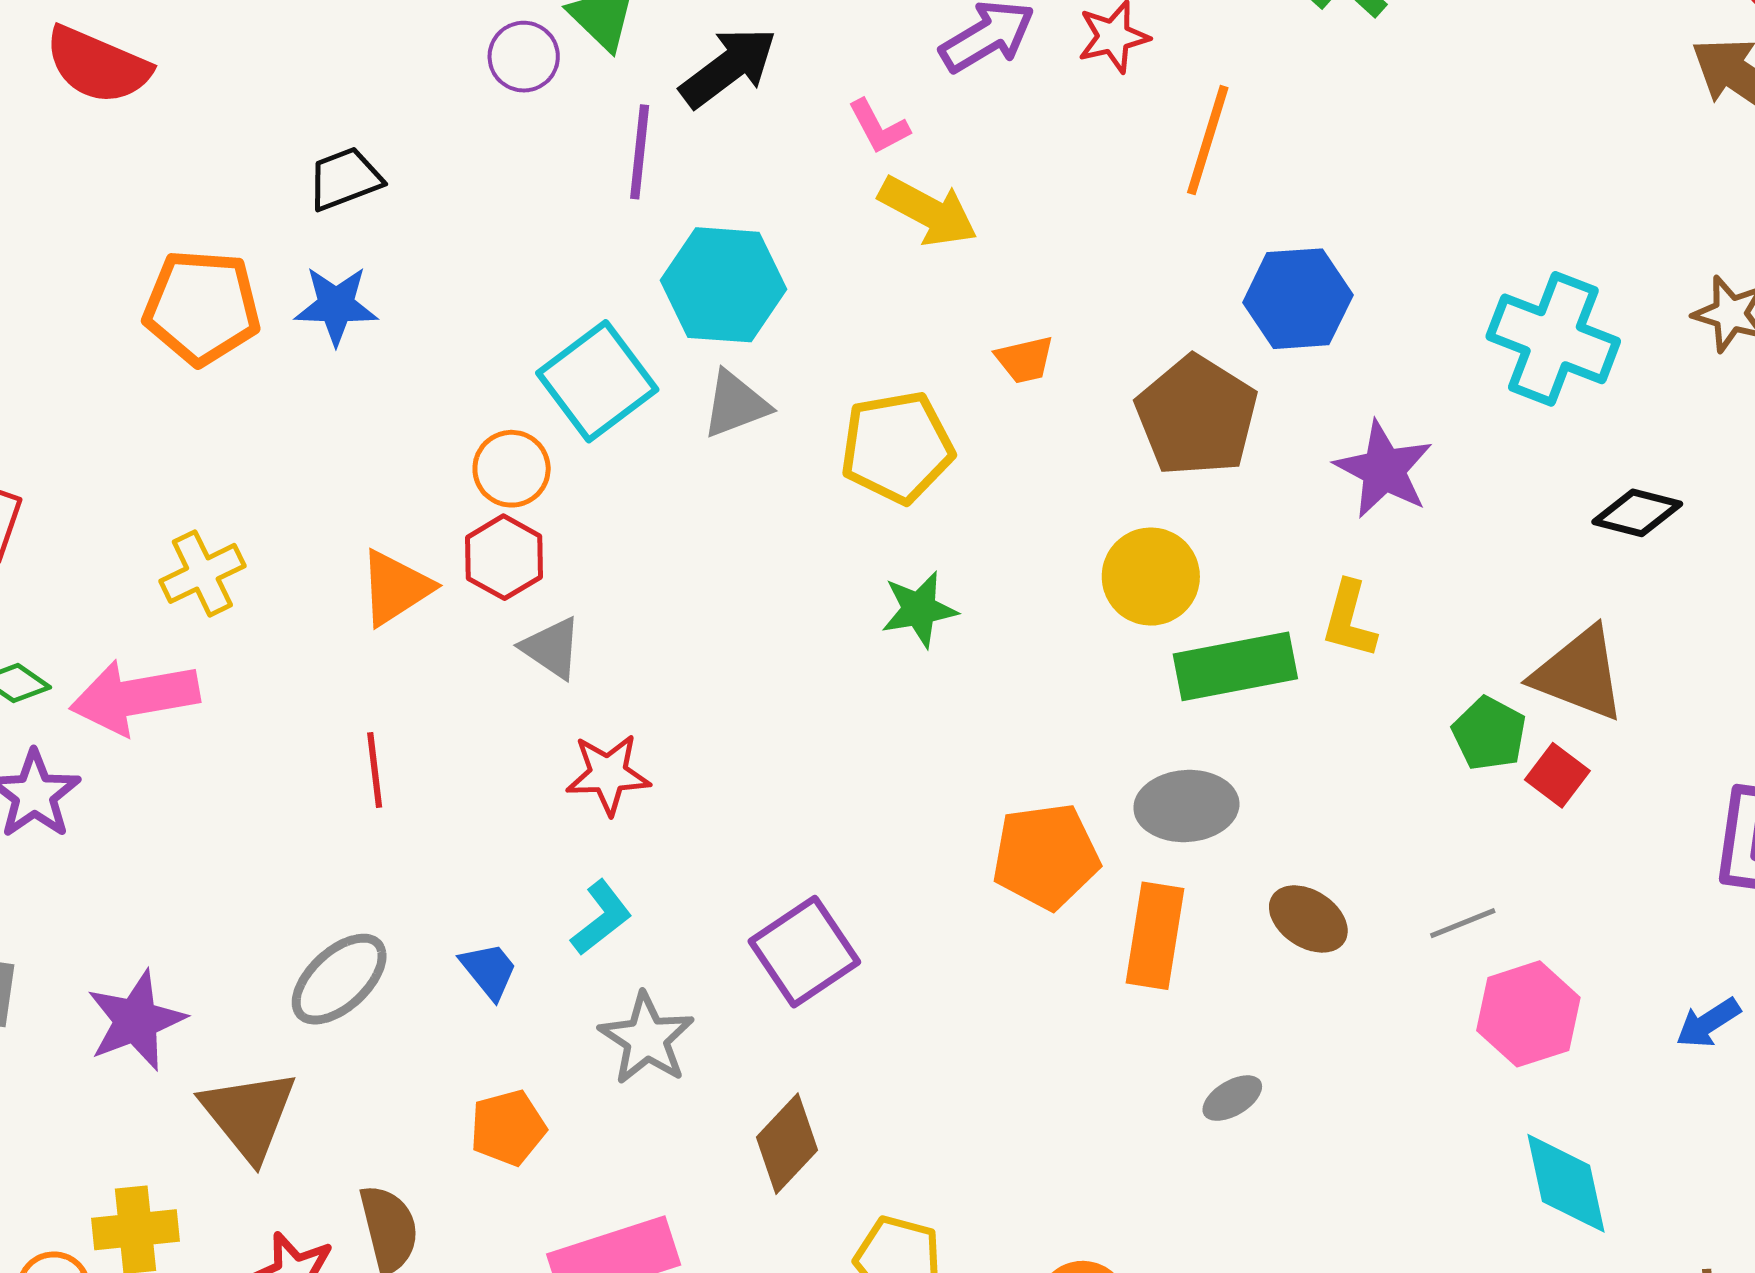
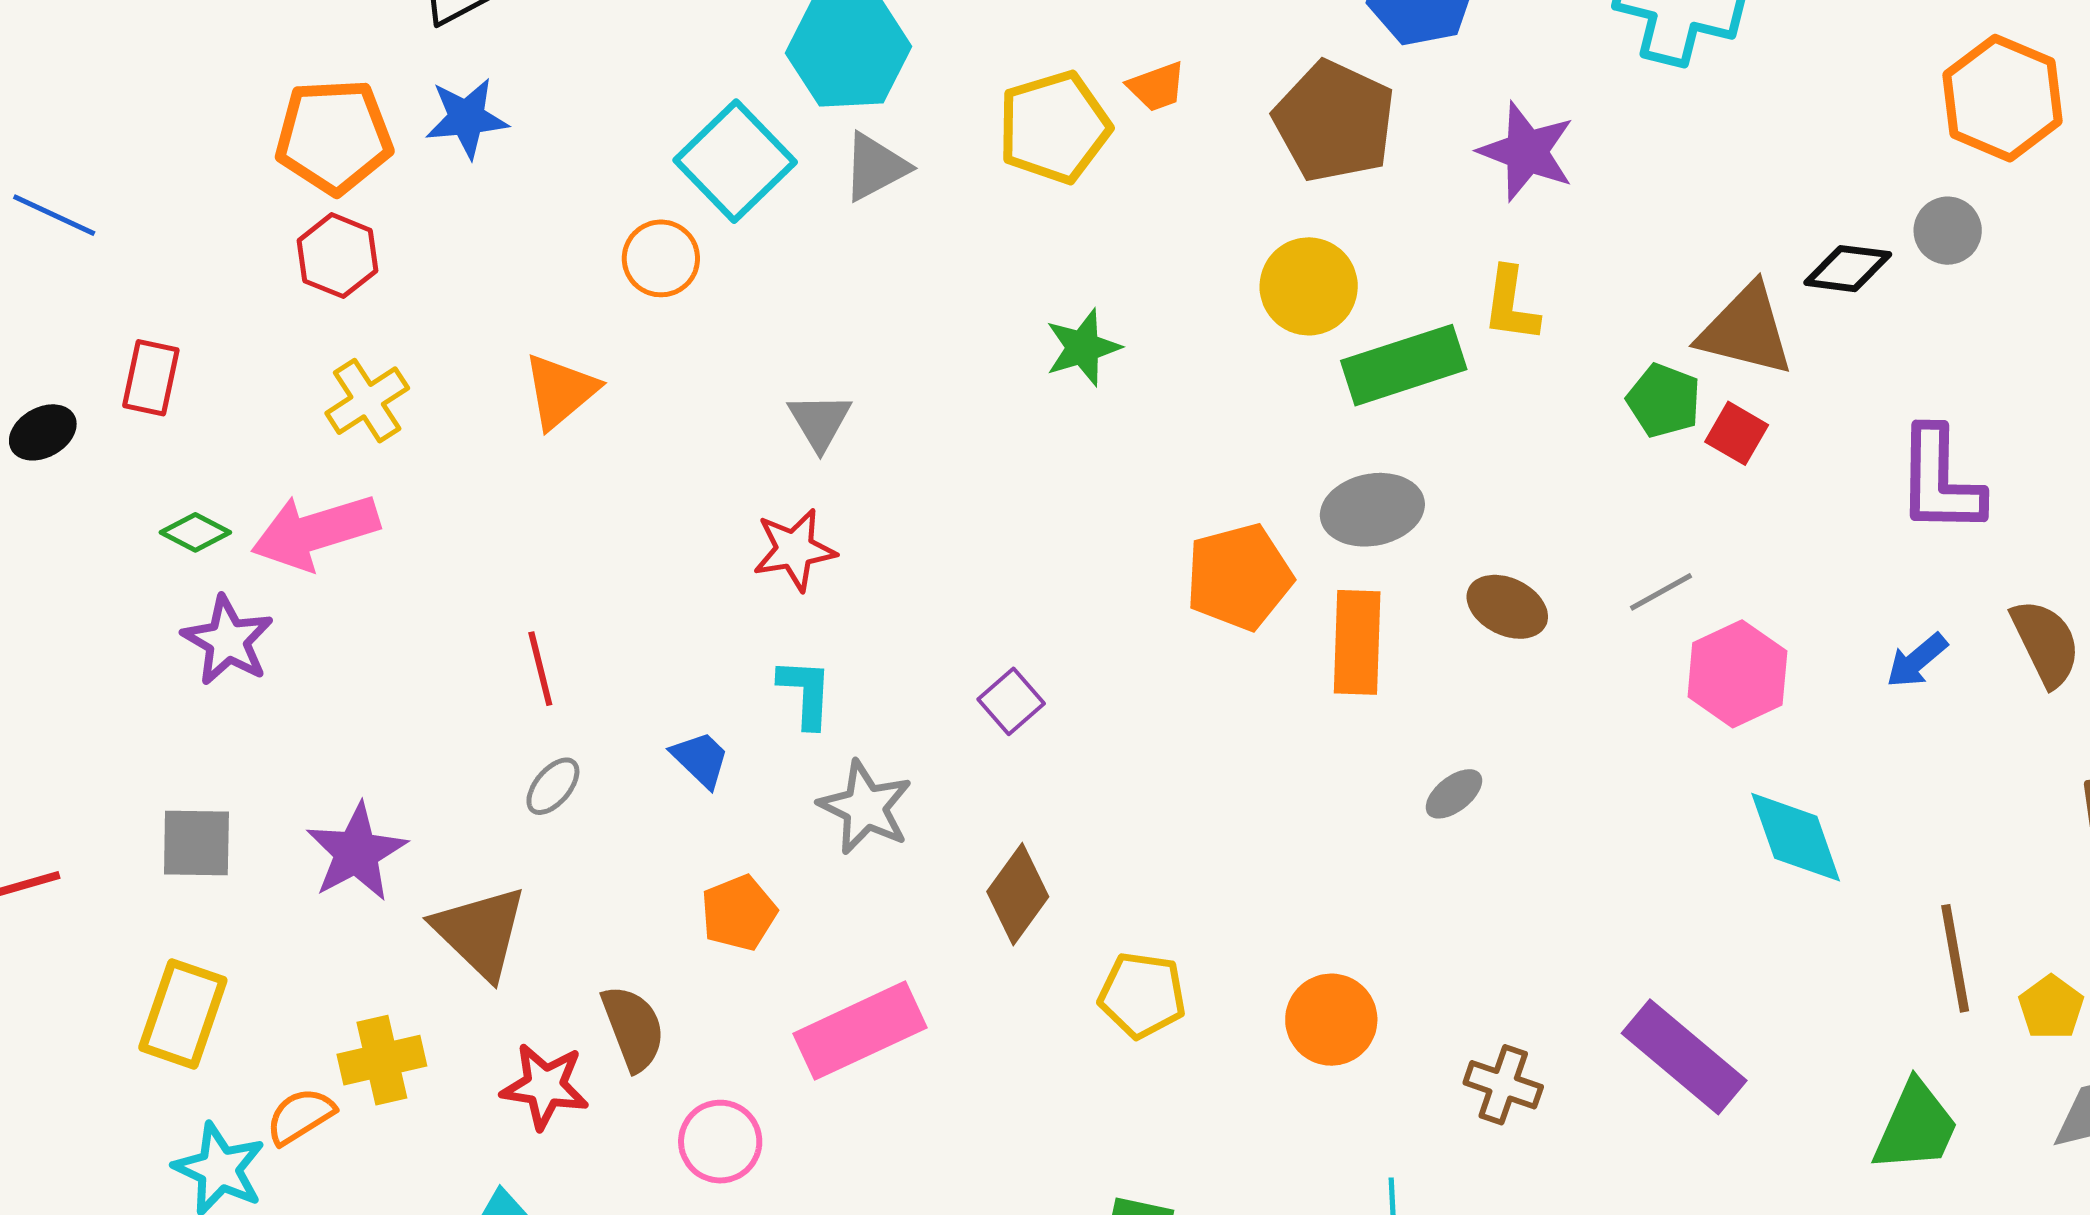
yellow pentagon: (897, 447) -> (1054, 127), moved
black diamond: (1637, 513) -> (1848, 269), moved
red hexagon: (504, 557) -> (338, 256), moved
gray triangle: (552, 648) -> (820, 421), moved, turned 32
red line: (375, 770) -> (540, 669), moved
cyan L-shape: (601, 918) -> (806, 693), turned -42
purple square: (804, 952) -> (1011, 701), size x0.6
gray ellipse: (339, 979) -> (553, 786), size x0.6

